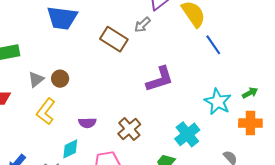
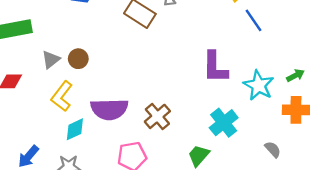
purple L-shape: (160, 79) -> (215, 67), moved, turned 108
purple semicircle: (87, 123) -> (109, 109), size x1.8
cyan diamond: (70, 149) -> (75, 129), moved

